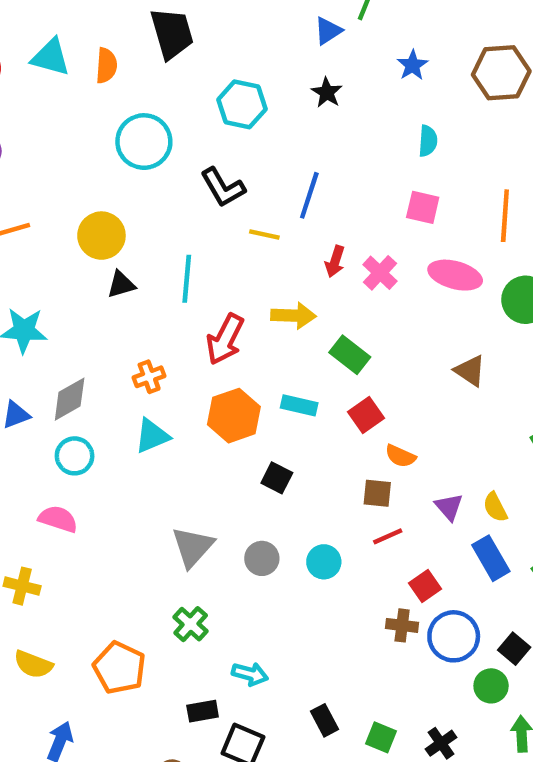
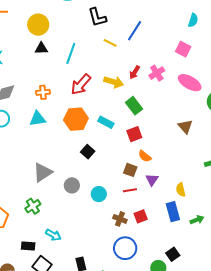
red arrow: (335, 261) -> (135, 72), moved
purple triangle: (449, 507) -> (152, 180), moved
brown cross: (402, 625) -> (120, 219), moved
blue circle: (454, 636) -> (125, 248), moved

